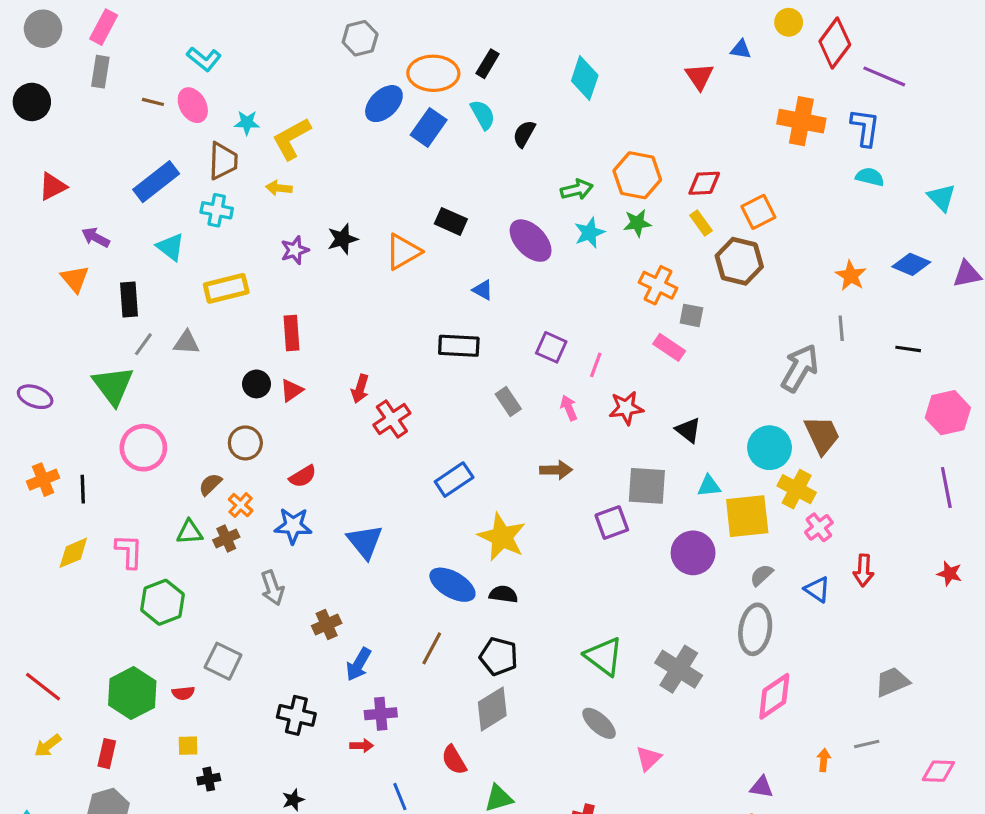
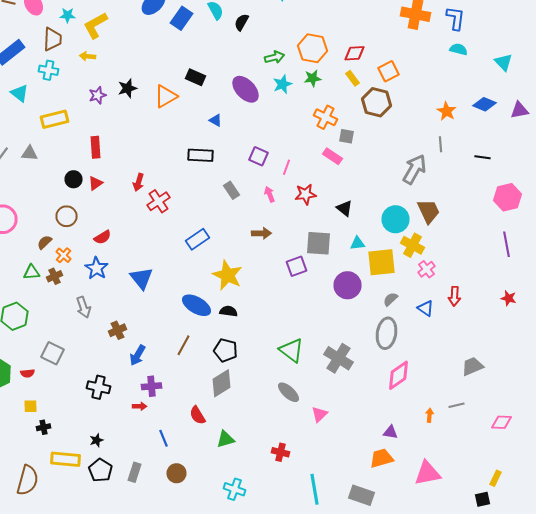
blue star: (293, 526) -> (96, 268), turned 30

